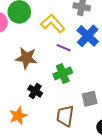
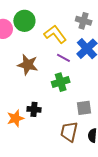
black cross: (35, 91) -> (34, 109), moved, turned -32
brown trapezoid: (65, 116) -> (69, 132), moved

